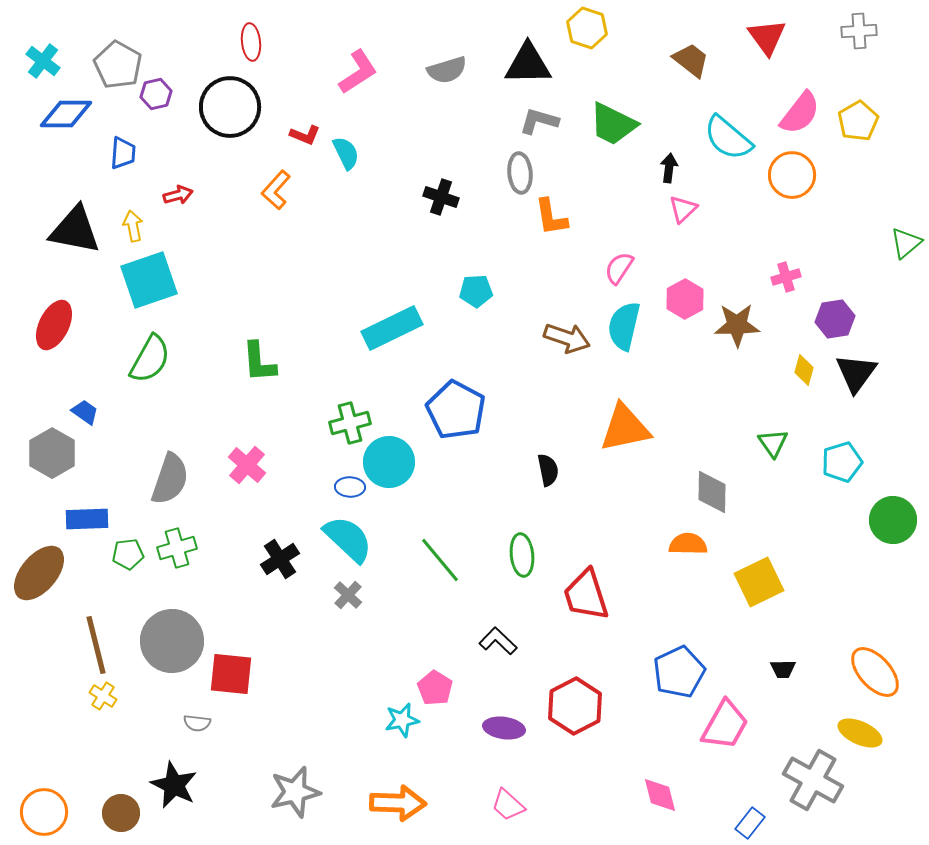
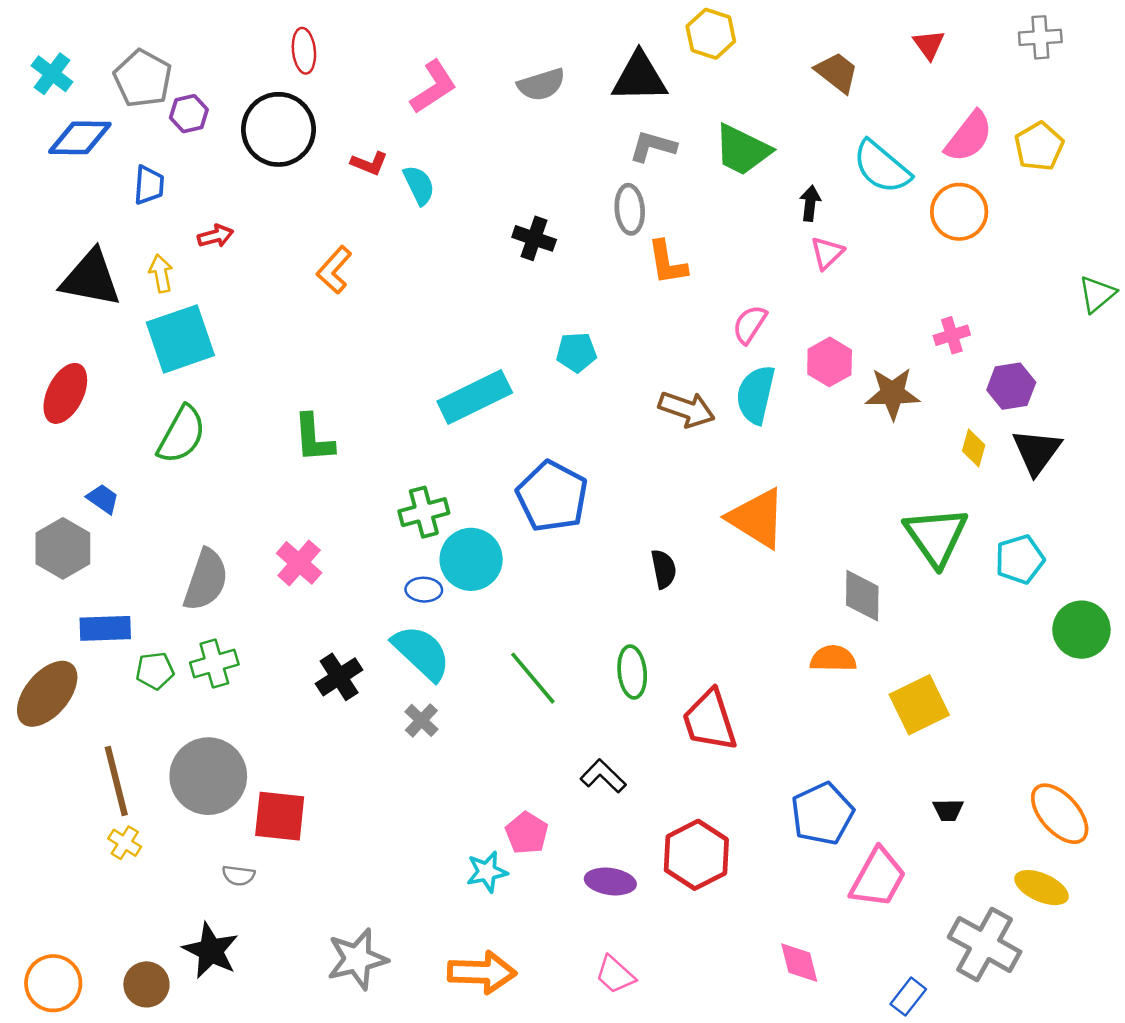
red triangle: (767, 37) -> (929, 45), size x0.7
orange L-shape: (276, 190) -> (334, 270), moved
orange triangle: (625, 428) -> (757, 518), turned 44
green triangle: (773, 443) -> (936, 536), size x1.8

